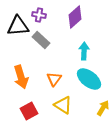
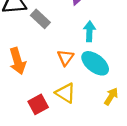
orange triangle: (54, 79) -> (65, 58), moved
red square: (29, 111) -> (38, 104), moved

